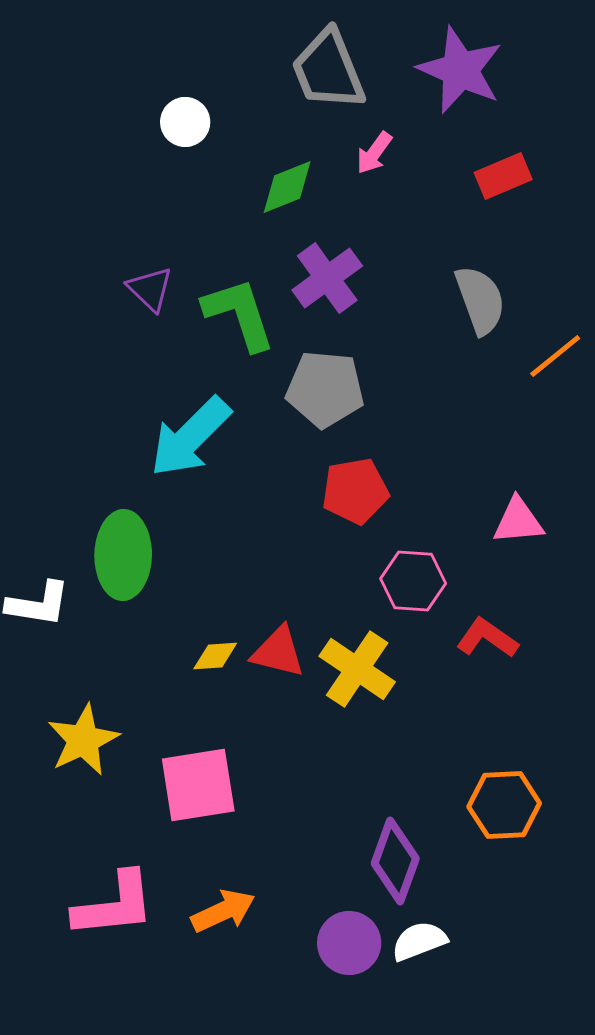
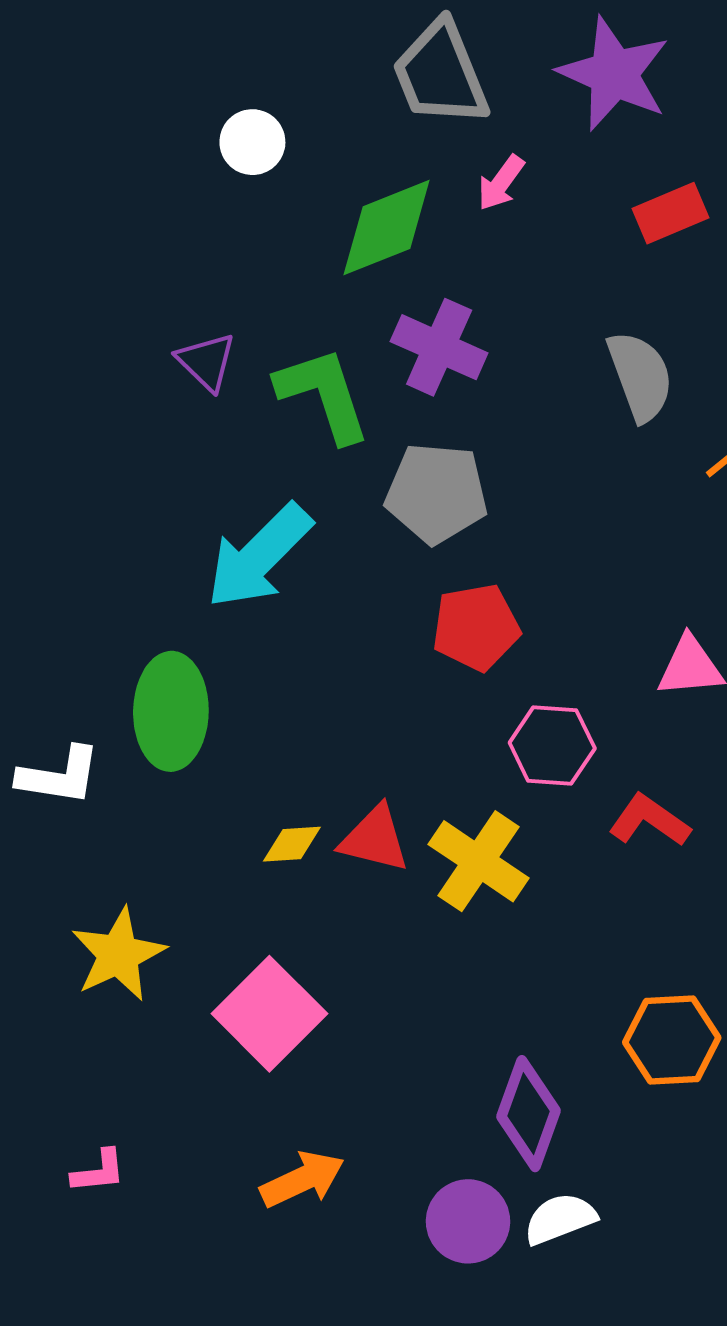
green diamond: (287, 187) -> (386, 228), size x1.4
purple cross: (327, 278) -> (439, 347), turned -30
pink square: (198, 785) -> (269, 1014), turned -36
pink L-shape: (114, 905) -> (99, 1171), moved, size x0.5

